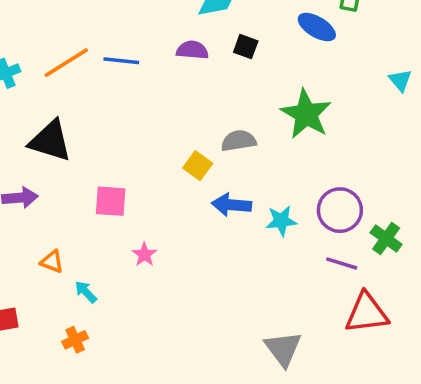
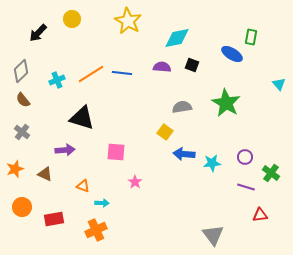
gray semicircle: (239, 141) -> (182, 107), moved
purple circle: (340, 210) -> (245, 157), size x0.6
cyan arrow: (86, 292) -> (102, 203), turned 136
red triangle: (367, 313) -> (260, 215), size x0.6
orange cross: (75, 340) -> (96, 230), size x1.5

